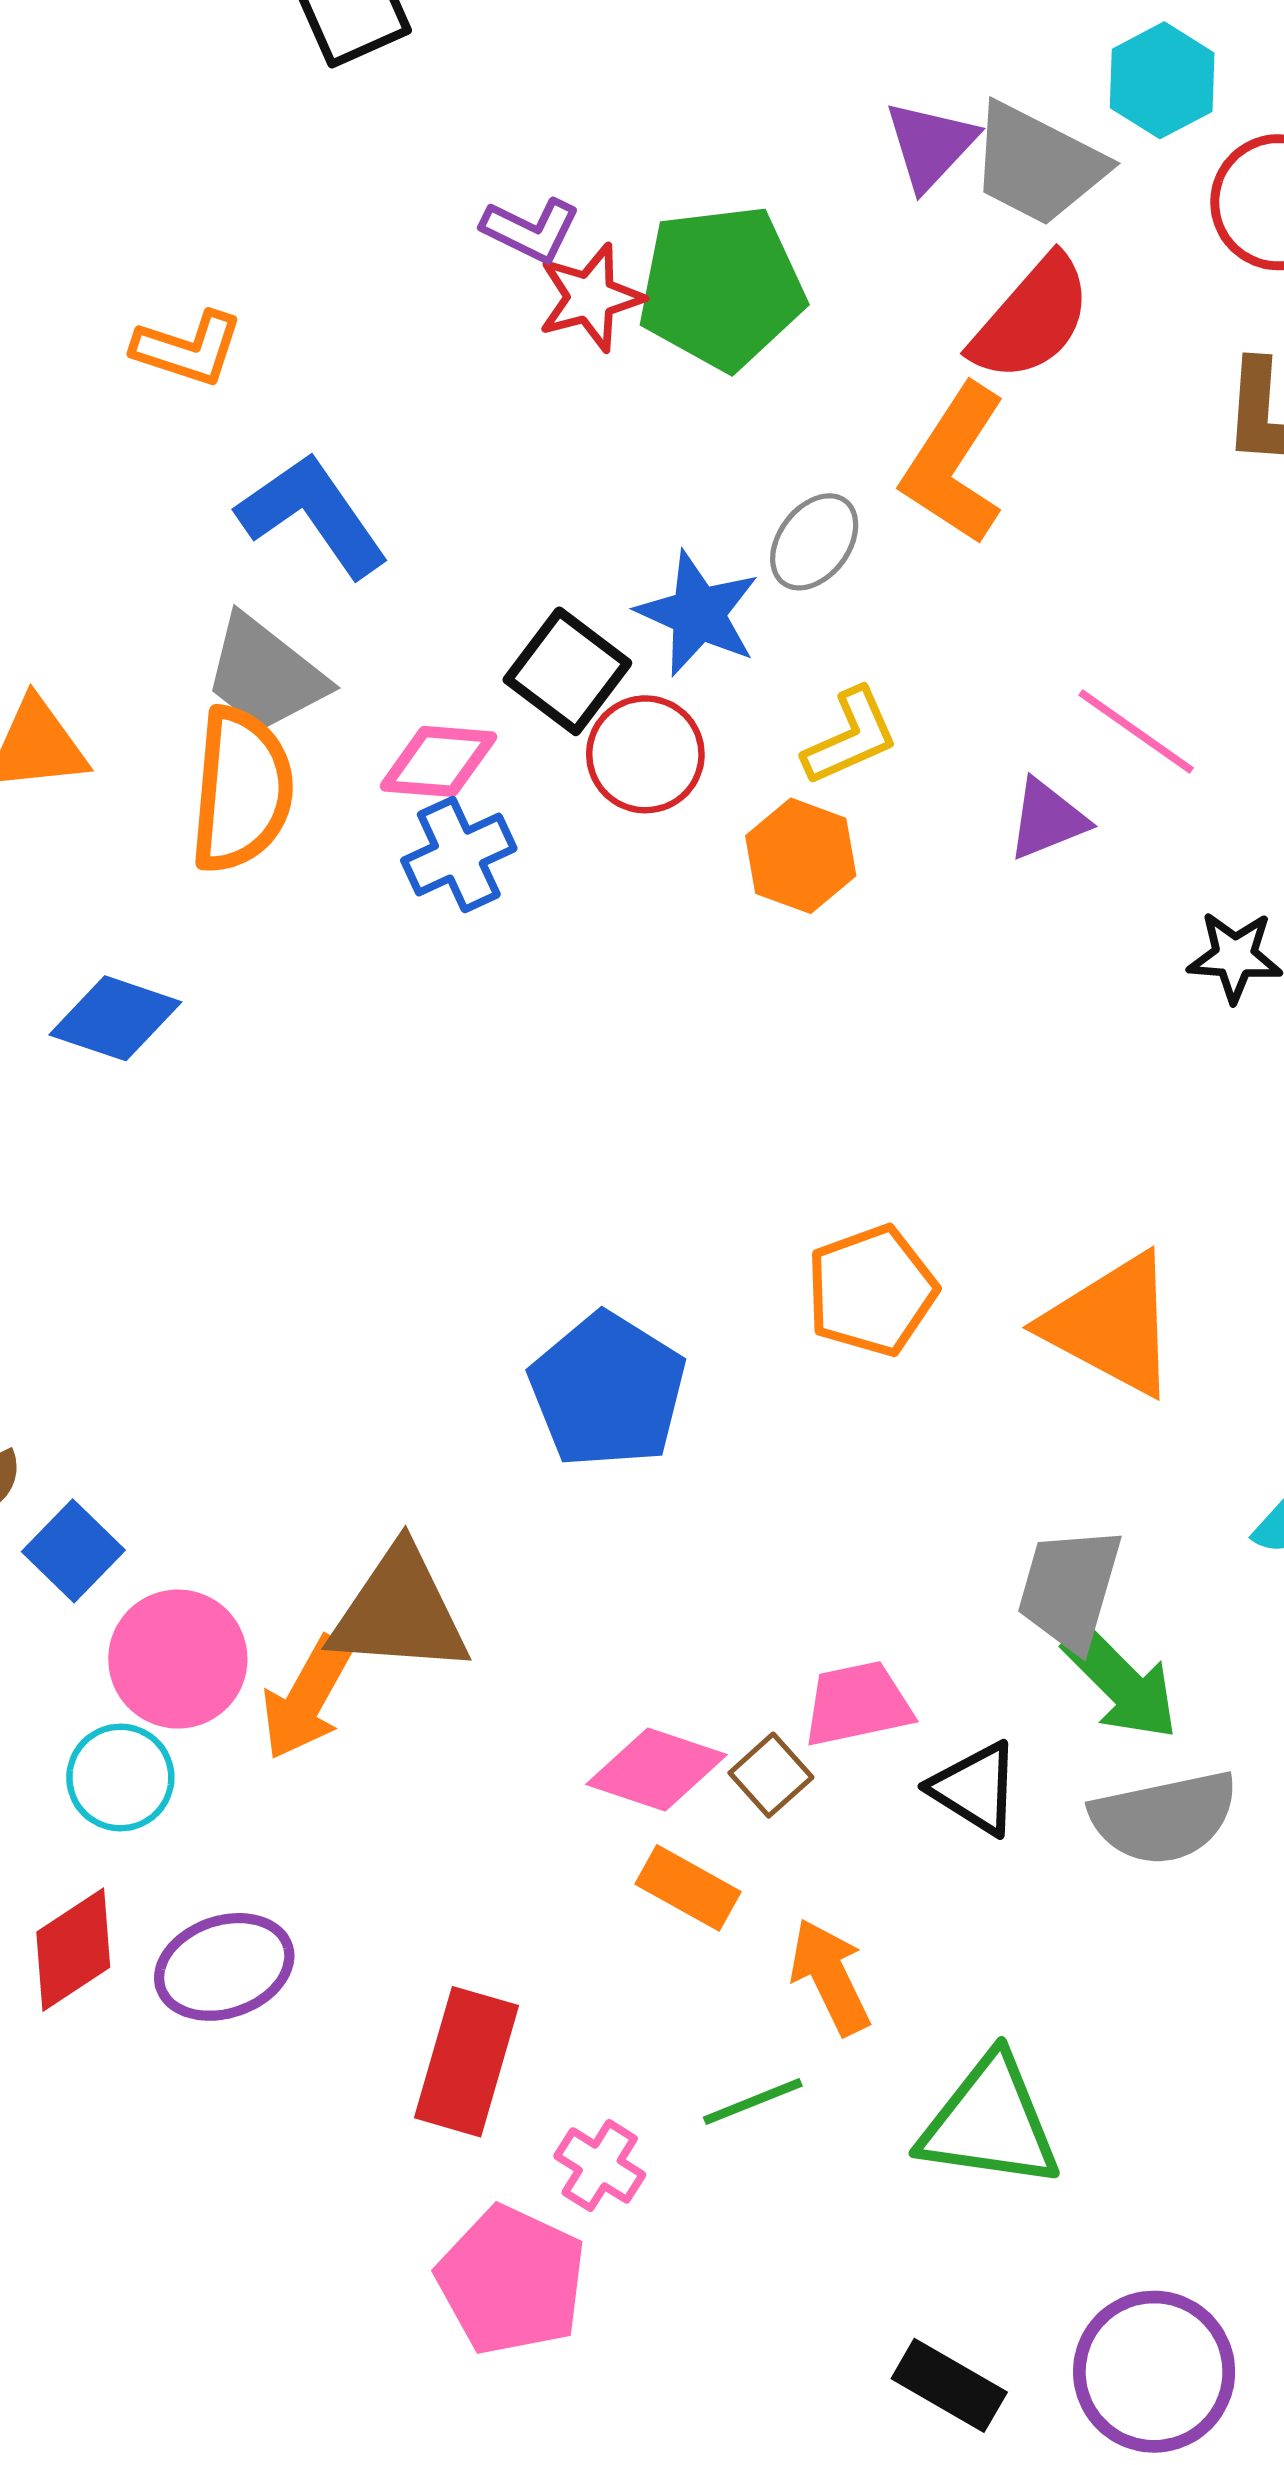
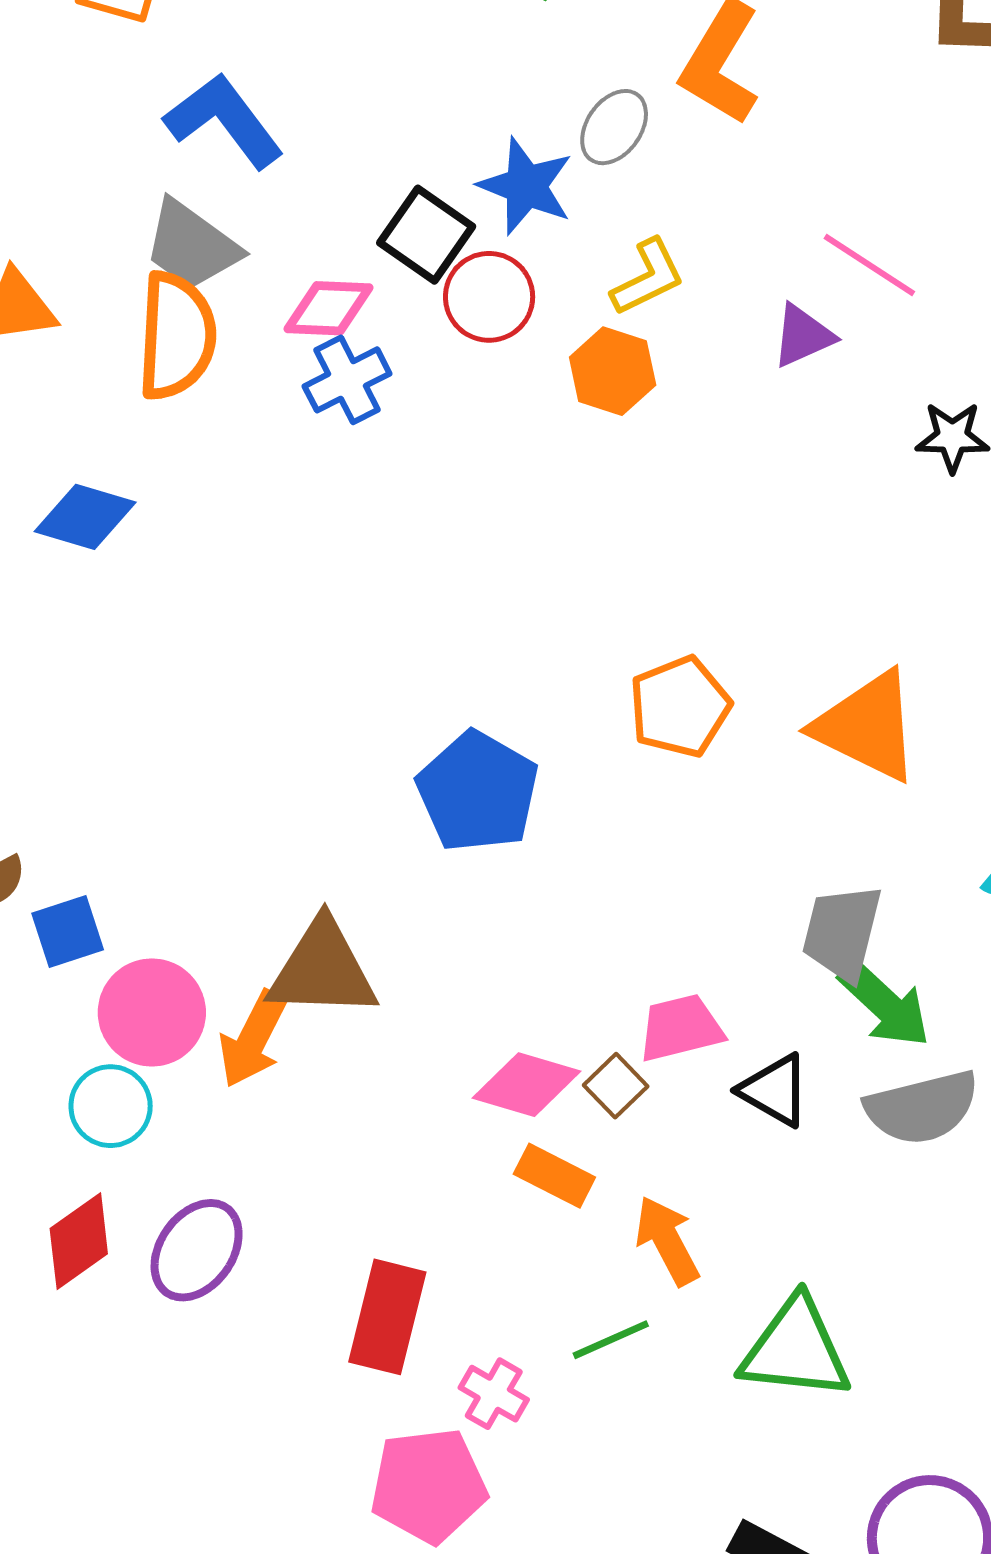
blue square: (73, 1551) -> (68, 932), turned 30
purple ellipse: (224, 1967) -> (197, 1250), turned -34
pink pentagon: (511, 2280) -> (429, 1485), turned -30

